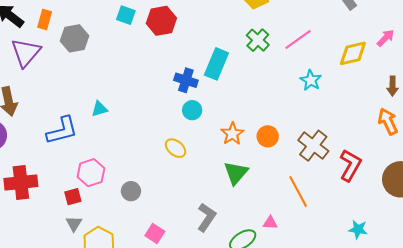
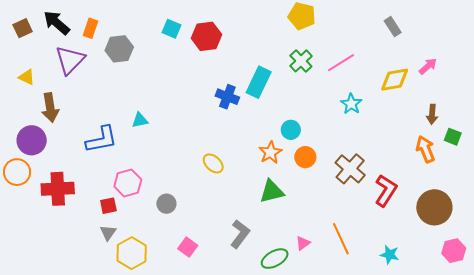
cyan circle: (192, 110) -> (291, 130), moved
green triangle: (236, 173) -> (272, 191), turned 32
orange line: (298, 191) -> (341, 239), moved
pink triangle: (270, 223) -> (303, 243), turned -42

